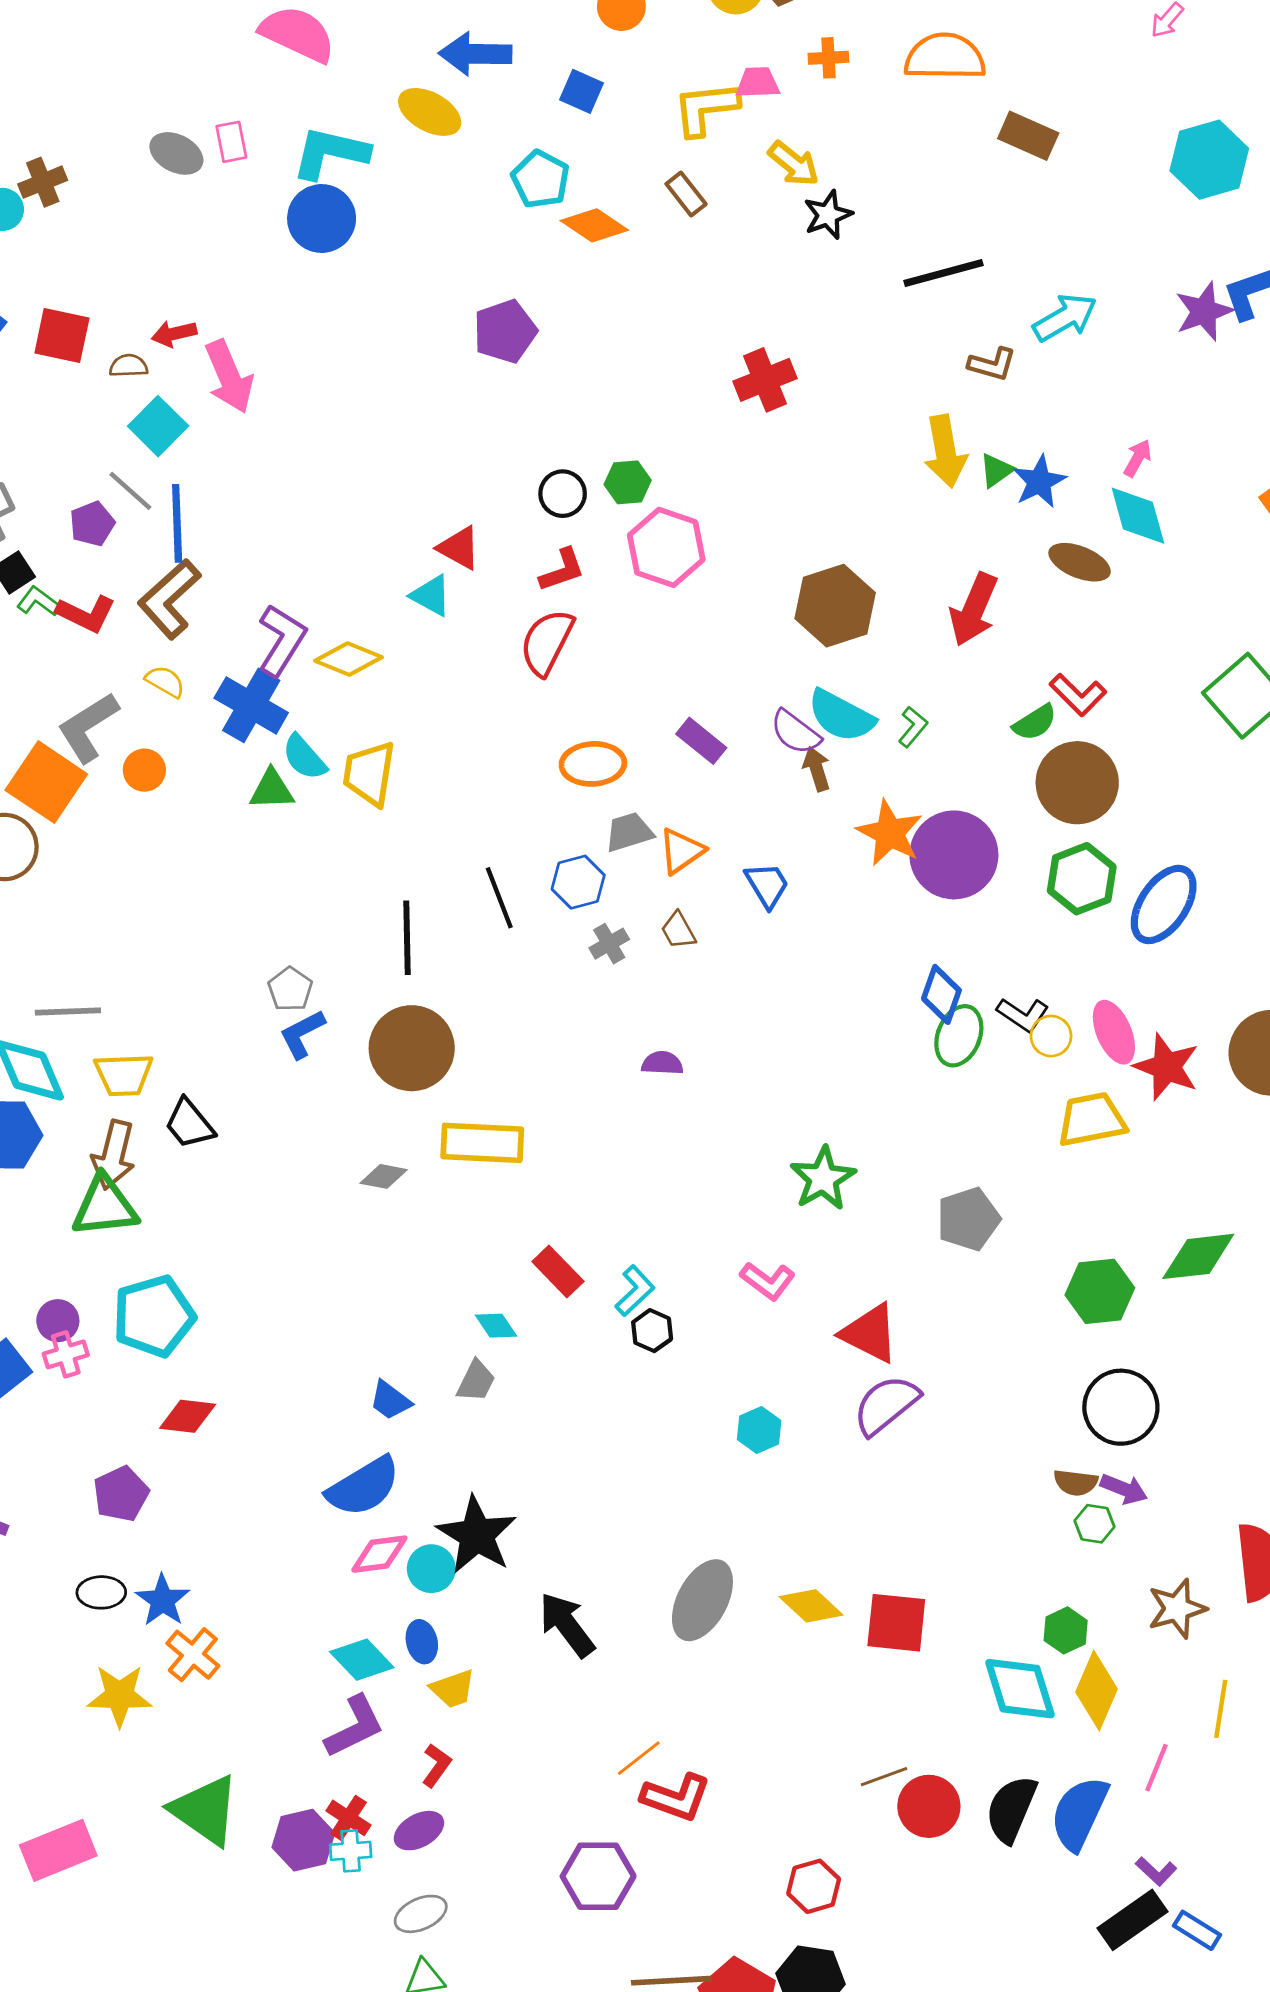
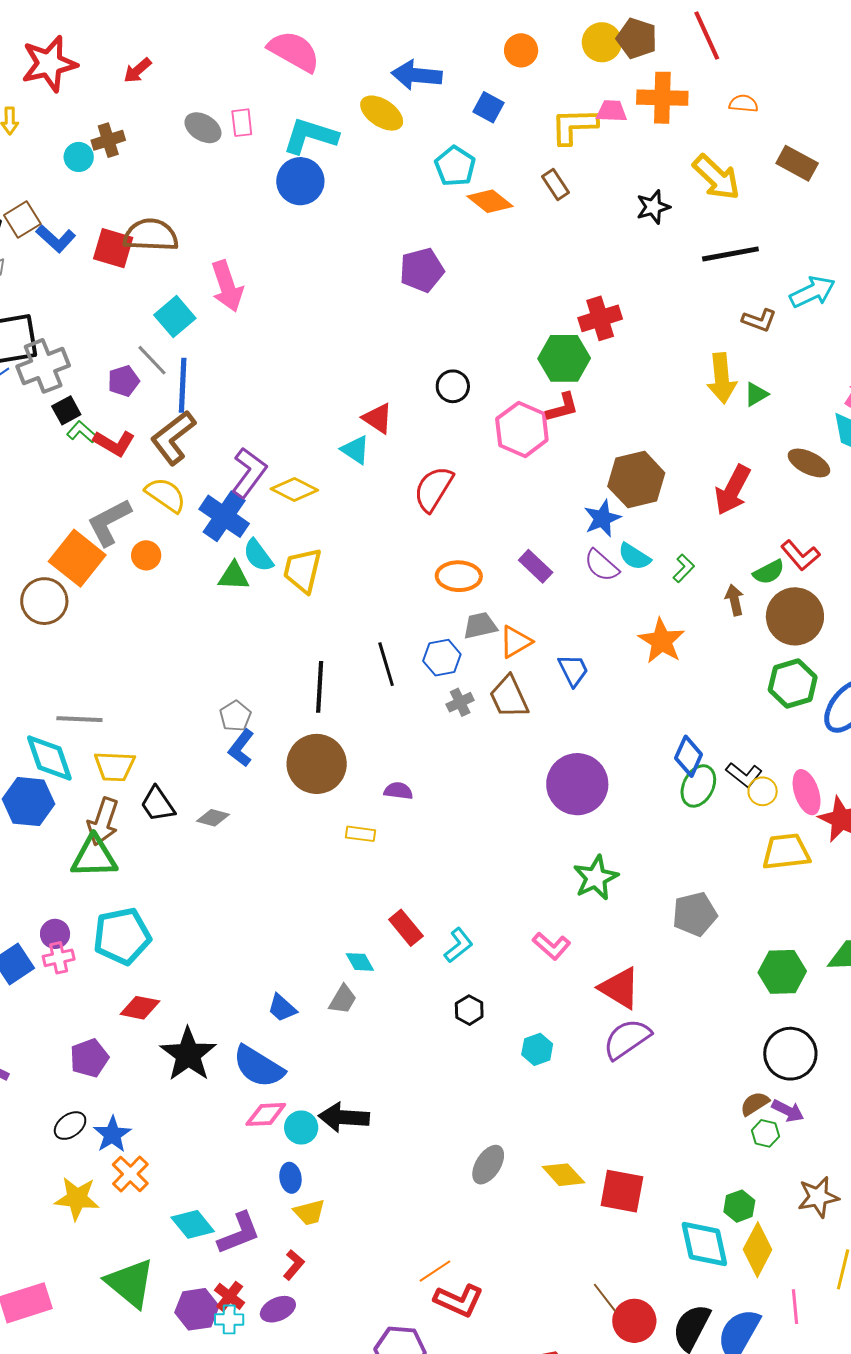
orange semicircle: (945, 57) -> (744, 104), size x0.5
orange cross: (828, 58) -> (662, 98), size x1.8
yellow arrow: (794, 164) -> (716, 177), moved, size x1.4
red arrow: (174, 334) -> (137, 70), moved, turned -32
brown semicircle: (129, 366) -> (151, 235), moved, size x2.0
green hexagon: (628, 482) -> (564, 358), moved, size x1.6
blue star: (1039, 482) -> (602, 518), moved
red L-shape: (562, 570) -> (562, 407), moved
yellow semicircle: (165, 682) -> (166, 495), size x1.5
cyan semicircle: (841, 716) -> (634, 557), size x0.7
brown arrow: (817, 769) -> (734, 600), moved
purple circle: (954, 855) -> (577, 784), moved
brown trapezoid: (678, 930) -> (509, 697), size x1.6
blue L-shape: (302, 1034) -> (241, 748), turned -30
purple semicircle: (662, 1063) -> (398, 791), moved
yellow rectangle: (482, 1143) -> (360, 834), size x0.5
gray diamond: (384, 1176) -> (213, 818), moved
black hexagon: (652, 1331) -> (469, 1010), moved
brown semicircle: (1076, 1483) -> (755, 1104), turned 136
blue semicircle: (364, 1487) -> (259, 1067), turned 58
black star: (477, 1535) -> (188, 1054), moved
black ellipse: (101, 1592) -> (70, 1126), turned -40
gray ellipse: (702, 1600) -> (488, 1165), size x0.7
black arrow: (567, 1625) -> (344, 1117), moved, turned -54
cyan diamond: (362, 1660) -> (193, 1224), moved
pink line: (1157, 1768) -> (795, 1307), turned -32
brown line: (884, 1777) -> (605, 1298), turned 68

